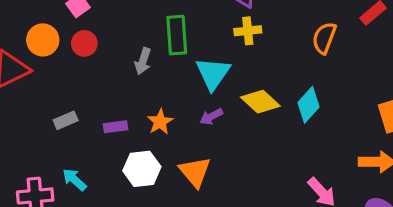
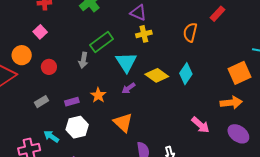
green rectangle: (177, 35) -> (102, 42), turned 65
red circle: (84, 43) -> (49, 67), moved
white hexagon: (142, 169) -> (77, 127), moved

